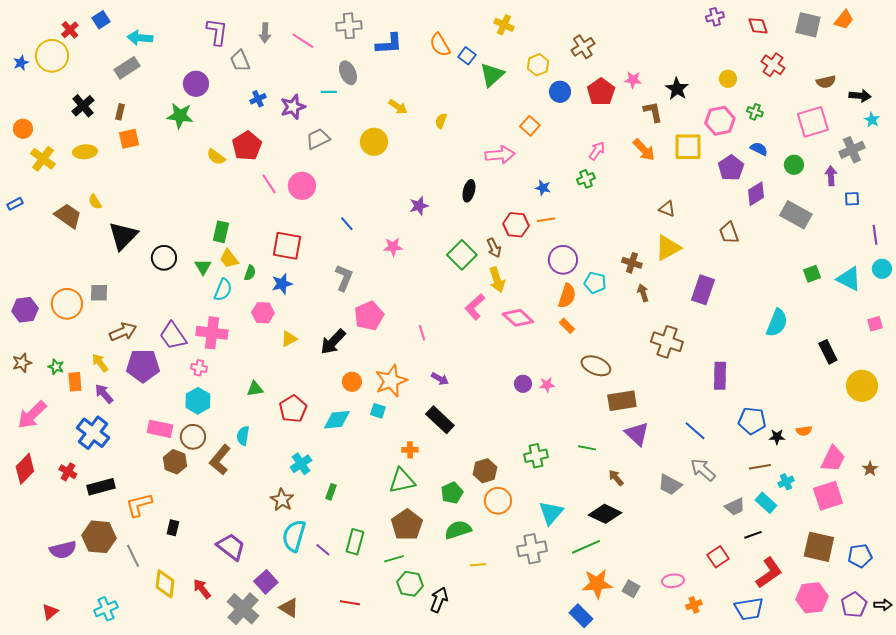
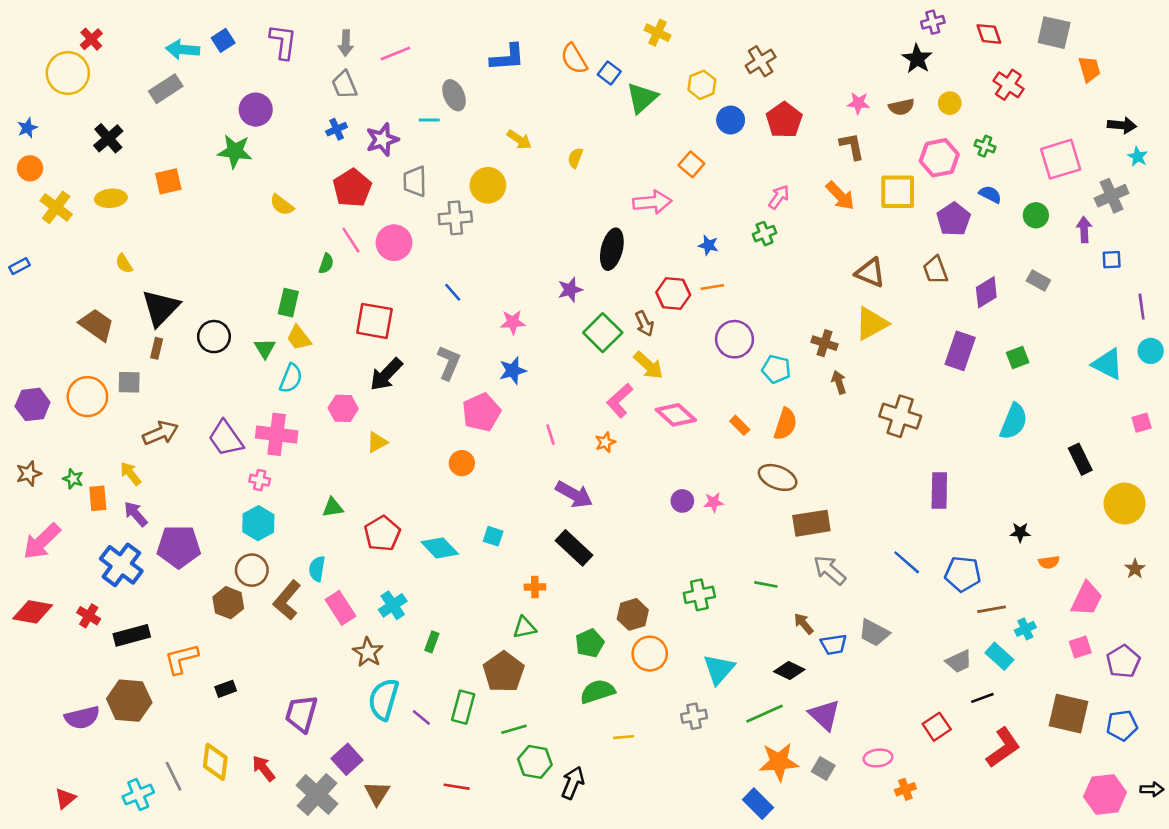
blue square: (101, 20) -> (223, 40), moved
orange trapezoid: (844, 20) -> (1089, 69), moved, turned -55
gray cross: (349, 26) -> (455, 218), moved
pink line: (303, 41) -> (395, 53), turned -55
gray trapezoid: (240, 61) -> (344, 85), moved
blue star: (21, 63) -> (27, 128), moved
pink star: (633, 80) -> (858, 103), moved
brown semicircle: (826, 82) -> (901, 107), moved
black star: (677, 89) -> (917, 59), moved
brown rectangle: (120, 112) -> (157, 348), moved
gray trapezoid: (318, 139) -> (415, 181), turned -65
red pentagon: (247, 146) -> (352, 188), moved
black ellipse: (469, 191) -> (612, 249), size x1.4
purple diamond: (756, 194) -> (986, 292), moved
purple star: (419, 206) -> (570, 290), moved
brown triangle: (667, 209) -> (870, 273), size x1.4
gray rectangle: (796, 215) -> (1038, 280), size x0.6
brown trapezoid: (68, 216) -> (97, 325), moved
brown trapezoid: (729, 233) -> (935, 270), moved
green semicircle: (250, 273) -> (326, 264), moved
green square: (812, 274) -> (1018, 357), moved
yellow arrow: (497, 280) -> (648, 365), turned -30
blue star: (282, 284) -> (513, 371), moved
purple rectangle: (703, 290) -> (960, 351), moved
orange semicircle: (567, 296) -> (785, 424), moved
black arrow: (333, 342) -> (386, 374), moved
brown cross: (667, 342) -> (900, 416), moved
purple pentagon: (143, 366) -> (179, 547), moved
purple arrow: (440, 379) -> (574, 494), size x1.6
orange star: (391, 381) -> (605, 442), moved, size x0.5
orange circle: (352, 382) -> (462, 463), moved
cyan diamond: (337, 420) -> (440, 548), turned 52
blue pentagon: (752, 421) -> (963, 574), moved
pink rectangle: (160, 429) -> (341, 608), moved, turned 45
purple triangle: (637, 434) -> (825, 715), moved
black star: (777, 437) -> (1020, 532), moved
red diamond: (25, 469) -> (33, 612), turned 56
brown star: (870, 469) -> (1135, 569), moved
gray arrow: (703, 470) -> (830, 570), moved
green triangle: (402, 481) -> (524, 628), size x0.7
pink square: (828, 496) -> (1080, 647), size x0.6
black diamond: (605, 514) -> (789, 671), size x0.7
brown pentagon: (407, 525) -> (504, 672), moved
black rectangle: (173, 528) -> (226, 689), turned 56
purple trapezoid: (231, 547) -> (301, 714), turned -112
gray cross: (532, 549) -> (694, 716), size x0.7
gray line: (133, 556) -> (174, 776), moved
pink hexagon: (812, 598) -> (1105, 795), moved
purple pentagon: (854, 605) -> (1123, 661), moved
brown triangle: (289, 608) -> (377, 793), turned 30
blue trapezoid: (749, 609) -> (834, 644), moved, size x0.7

